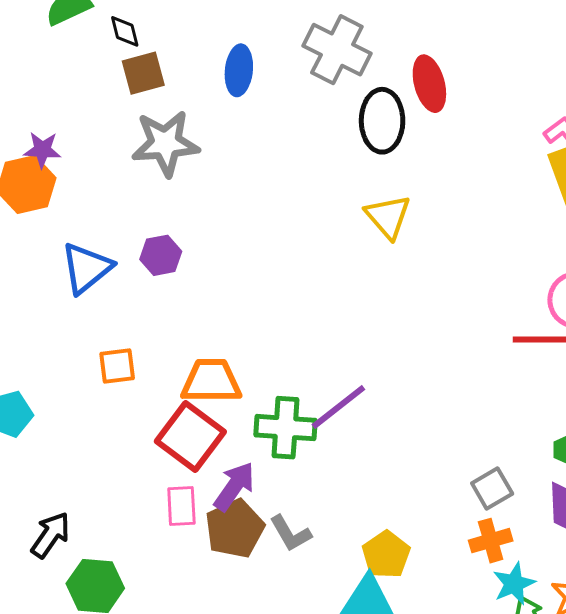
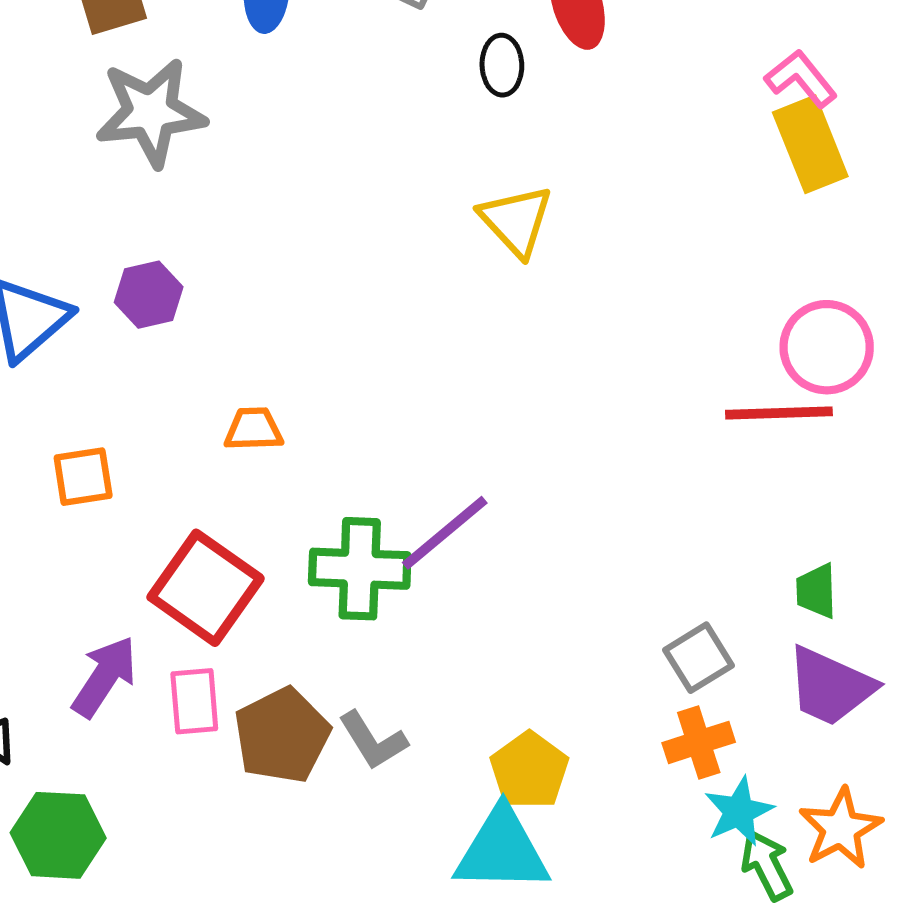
black ellipse: (382, 121) -> (502, 65), size x0.6
orange trapezoid: (211, 381) -> (253, 429), moved, size x0.6
purple arrow: (234, 486) -> (104, 677), moved

